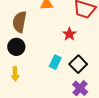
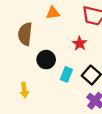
black circle: (16, 47) -> (46, 60), moved

